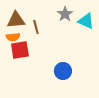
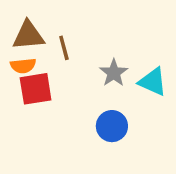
gray star: (65, 14) -> (114, 73), moved
cyan triangle: (86, 21) -> (153, 82), moved

